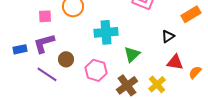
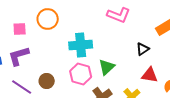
brown circle: (66, 59) -> (47, 81), moved
pink hexagon: (96, 70) -> (81, 74), moved

